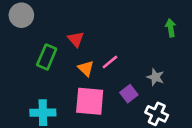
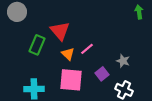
green arrow: (171, 28) -> (139, 12), moved
red triangle: (76, 39) -> (60, 31), size x1.5

